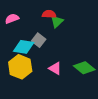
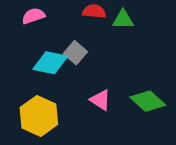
green triangle: (57, 21) -> (123, 20), moved, turned 40
yellow hexagon: (20, 67) -> (39, 116), moved

